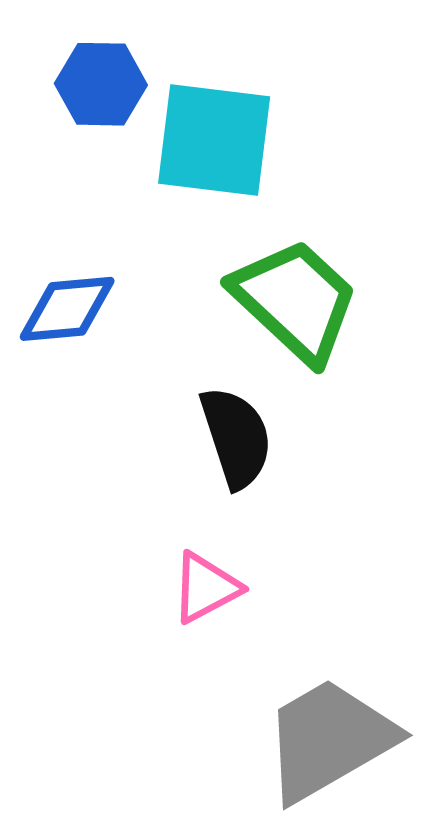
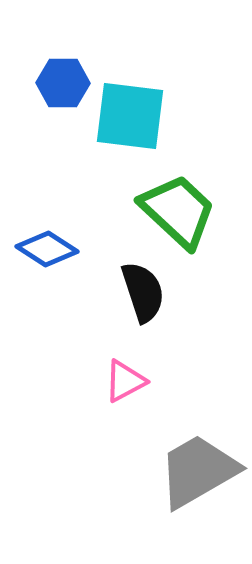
blue diamond: (67, 309) -> (47, 249), moved, turned 38

